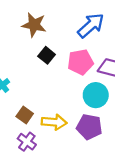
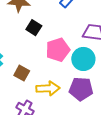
pink pentagon: (80, 62) -> (58, 50), moved
brown square: (25, 115) -> (22, 73), moved

